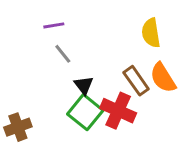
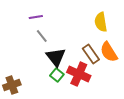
black triangle: (84, 85) -> (56, 57), size x1.5
green square: (85, 112) -> (57, 75), size x0.6

